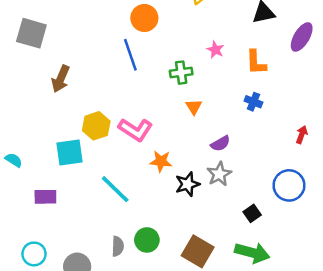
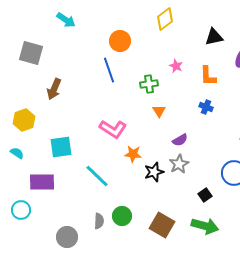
yellow hexagon: (96, 126) -> (24, 120), moved
purple rectangle: (45, 197) -> (42, 182), size x1.4
cyan circle: (34, 254) -> (21, 210), moved

